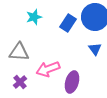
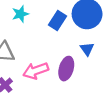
purple ellipse: (72, 82) -> (66, 69), moved

